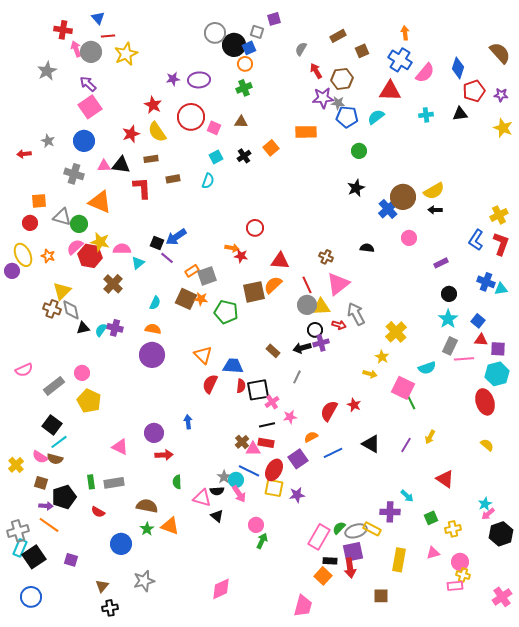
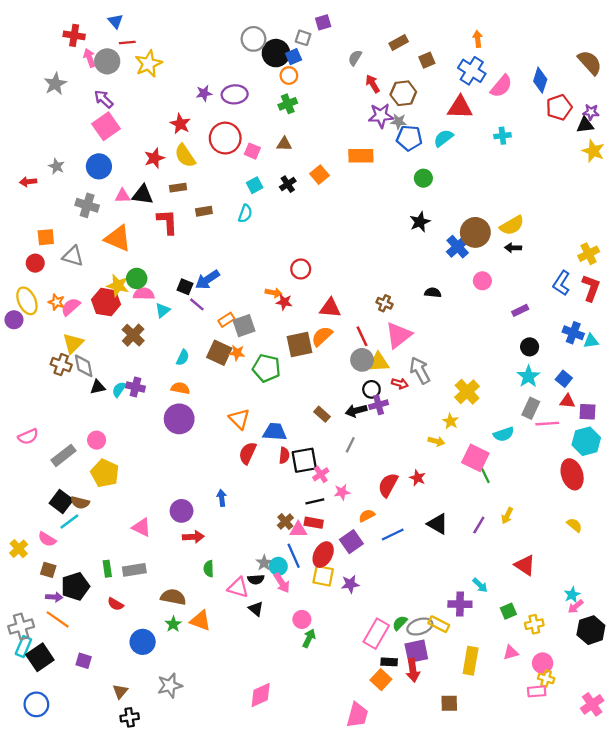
black triangle: (460, 114) -> (585, 125), moved
green circle: (79, 224) -> (137, 278), moved
pink semicircle: (75, 247) -> (71, 307), moved
brown semicircle: (55, 459) -> (80, 503), moved
blue line: (249, 471) -> (294, 556), turned 40

